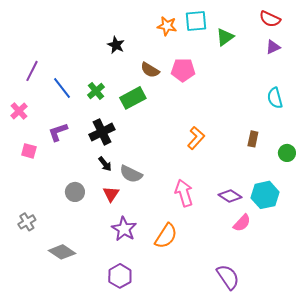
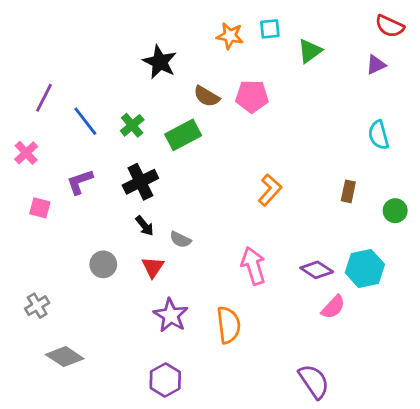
red semicircle: (270, 19) -> (390, 26), moved
cyan square: (196, 21) -> (270, 29), size x0.7
black star: (116, 45) -> (160, 62), size x1.4
gray semicircle: (131, 174) -> (180, 240), size x0.7
orange semicircle: (166, 236) -> (229, 325), turned -40
gray diamond: (62, 252) -> (65, 357), moved

